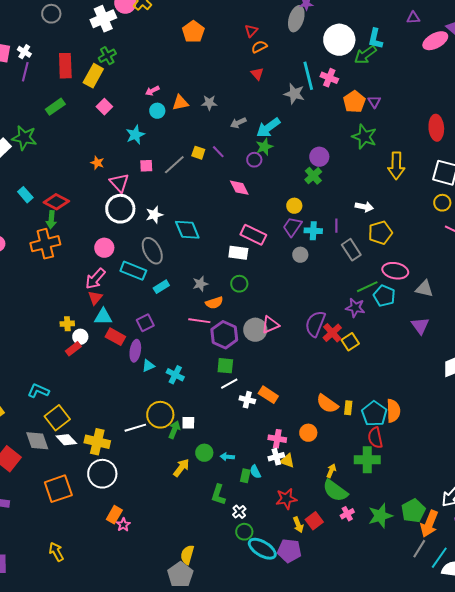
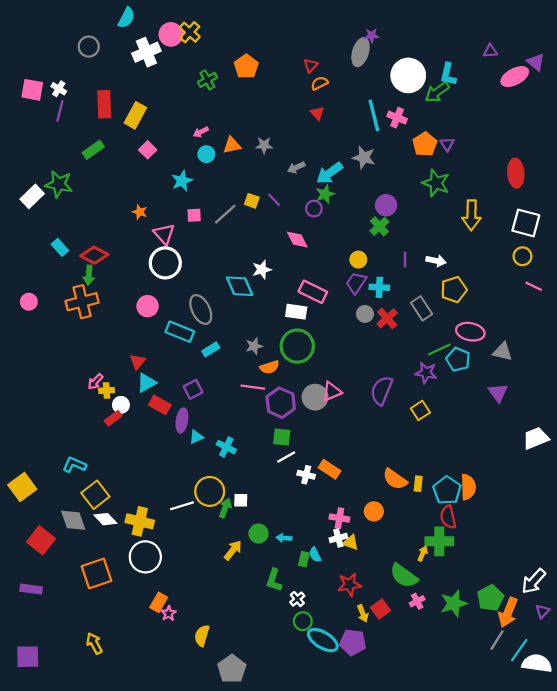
green cross: (107, 56) -> (207, 80), moved
gray star: (294, 94) -> (364, 158), moved
white star: (154, 215) -> (262, 270), moved
purple line: (336, 226) -> (405, 260), moved
pink arrow: (95, 279) -> (95, 382), moved, size x0.7
green circle: (239, 284) -> (297, 346), size x1.8
cyan triangle: (103, 317) -> (146, 383), turned -30
red cross: (332, 333) -> (387, 318), moved
yellow arrow: (331, 471) -> (423, 554), moved
yellow semicircle: (187, 555) -> (202, 636), moved

